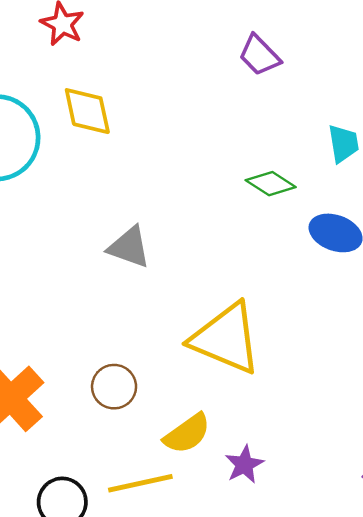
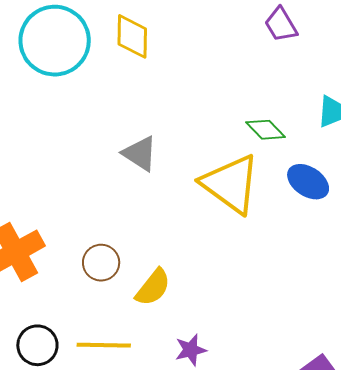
yellow triangle: (226, 338) -> (231, 184), moved
yellow semicircle: (187, 434) -> (153, 287), moved, turned -30

